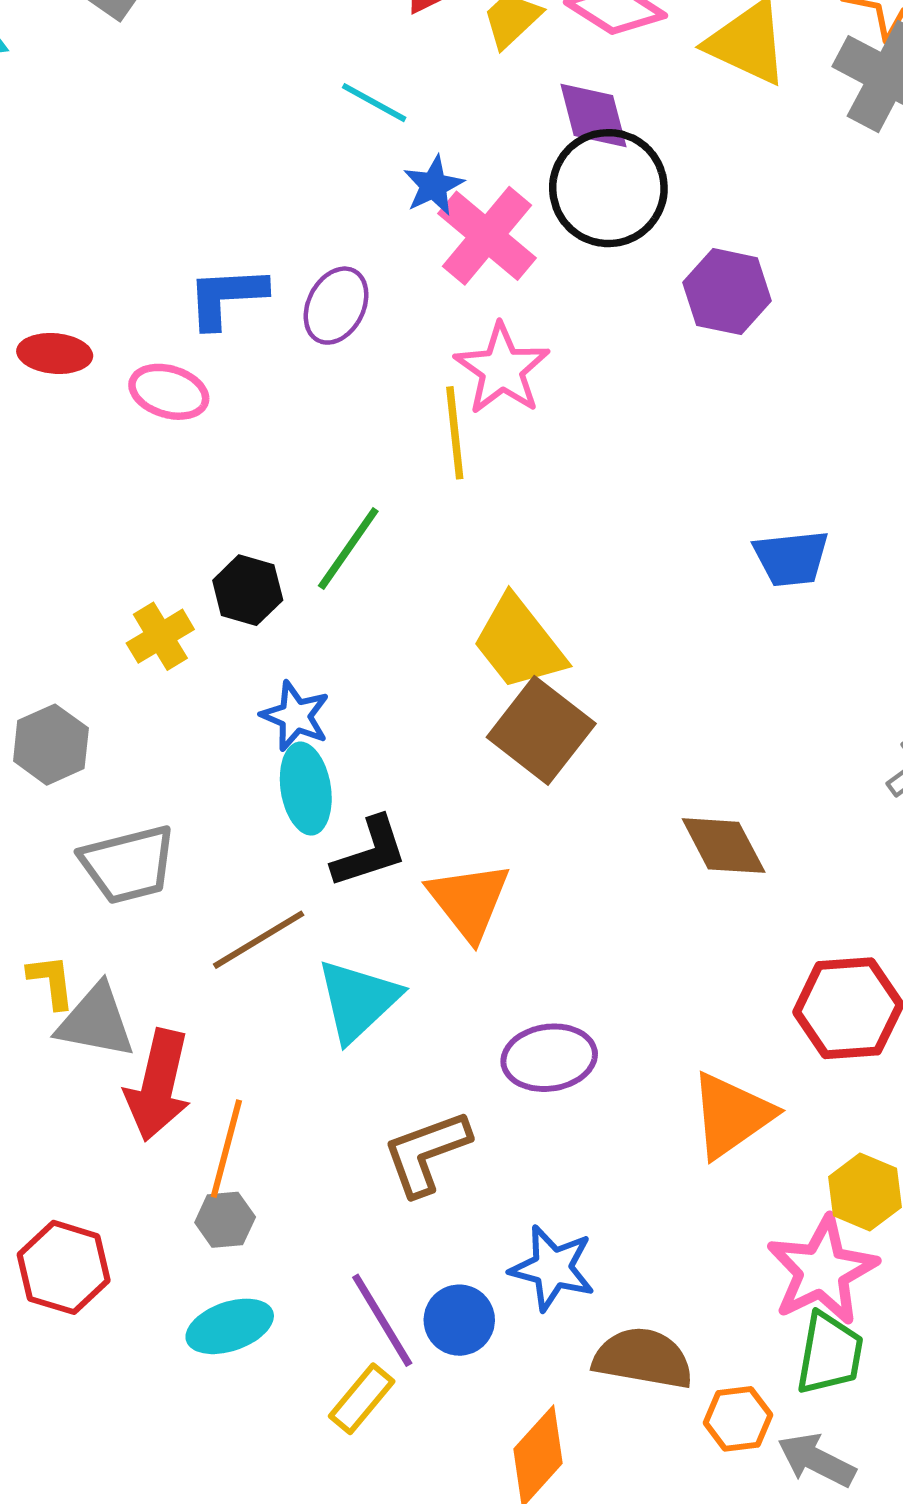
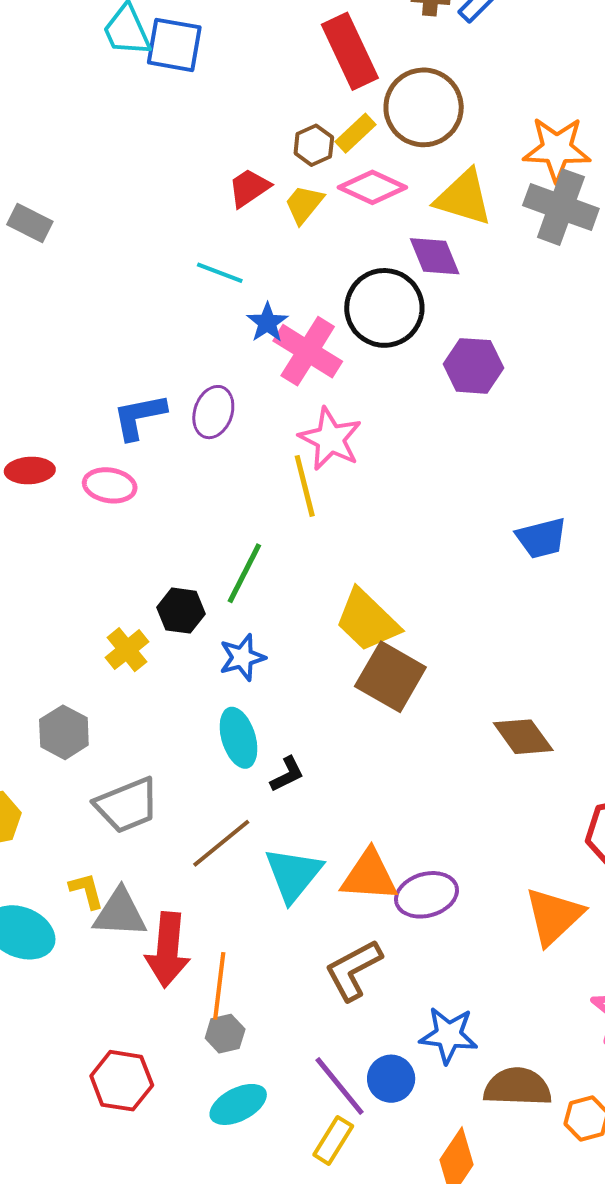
purple diamond: (593, 116) -> (435, 256), moved
blue star: (295, 716) -> (242, 657), moved, turned -30
black L-shape: (370, 852) -> (287, 774), size x0.7
orange triangle: (469, 901) -> (369, 876), moved, turned -40

